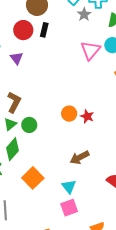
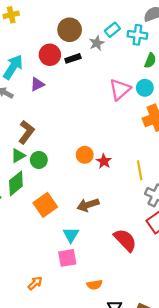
gray star: (84, 14) -> (97, 43), moved
black rectangle: (44, 30) -> (73, 58), turned 48
purple triangle: (17, 58) -> (37, 84), turned 32
orange square: (33, 178) -> (45, 205), moved

